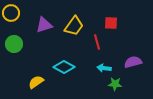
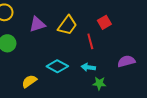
red square: (111, 23) -> (104, 22), turned -32
cyan arrow: (104, 68) -> (88, 67), moved
green star: (115, 84) -> (99, 83), moved

